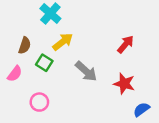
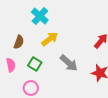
green square: (44, 63) -> (35, 64), moved
pink semicircle: (15, 74) -> (11, 65), turned -48

